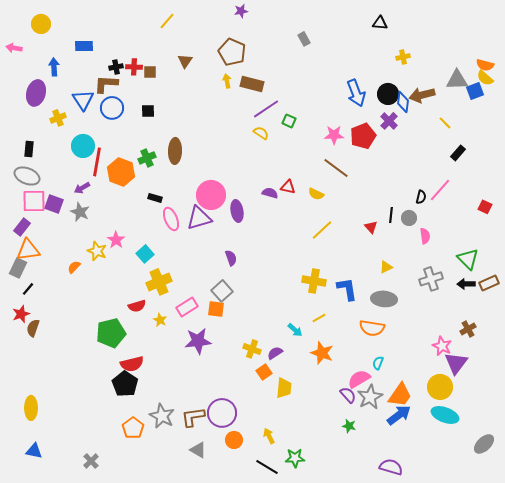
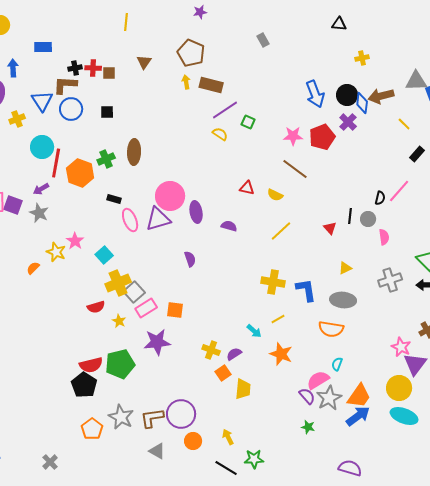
yellow line: (167, 21) -> (126, 22), turned -36
purple semicircle: (270, 193) -> (229, 226), moved
gray square: (222, 291) -> (134, 292), moved
green pentagon: (111, 333) -> (120, 364), moved

